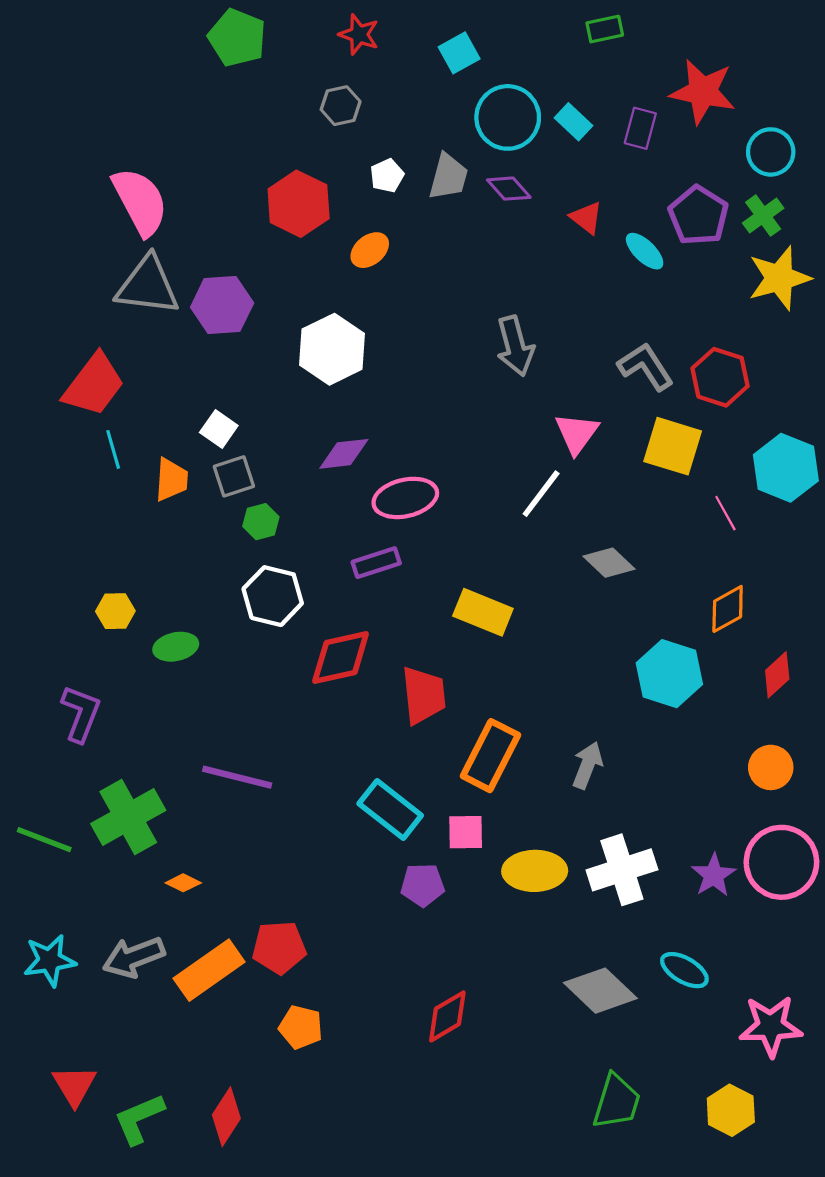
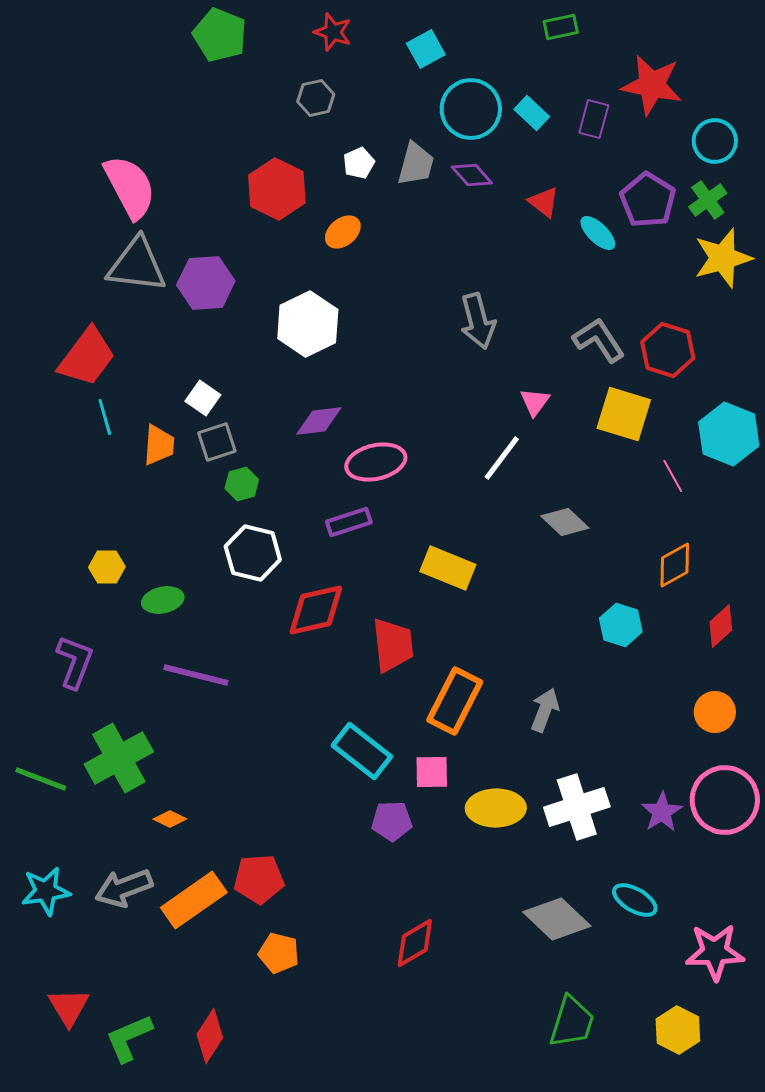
pink triangle: (577, 433) -> (535, 402), size x0.7
cyan hexagon: (669, 674) -> (621, 625), size x0.7
purple line: (237, 777) -> (196, 675), moved

